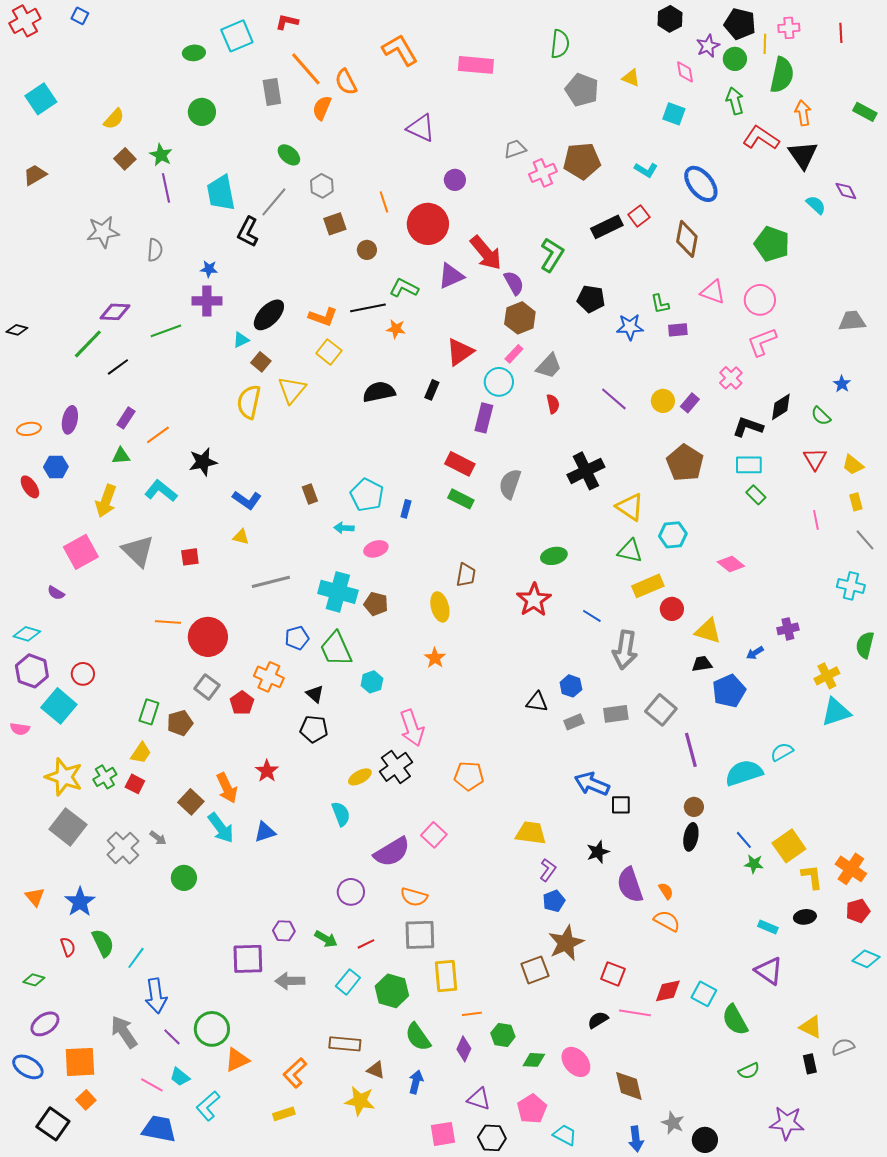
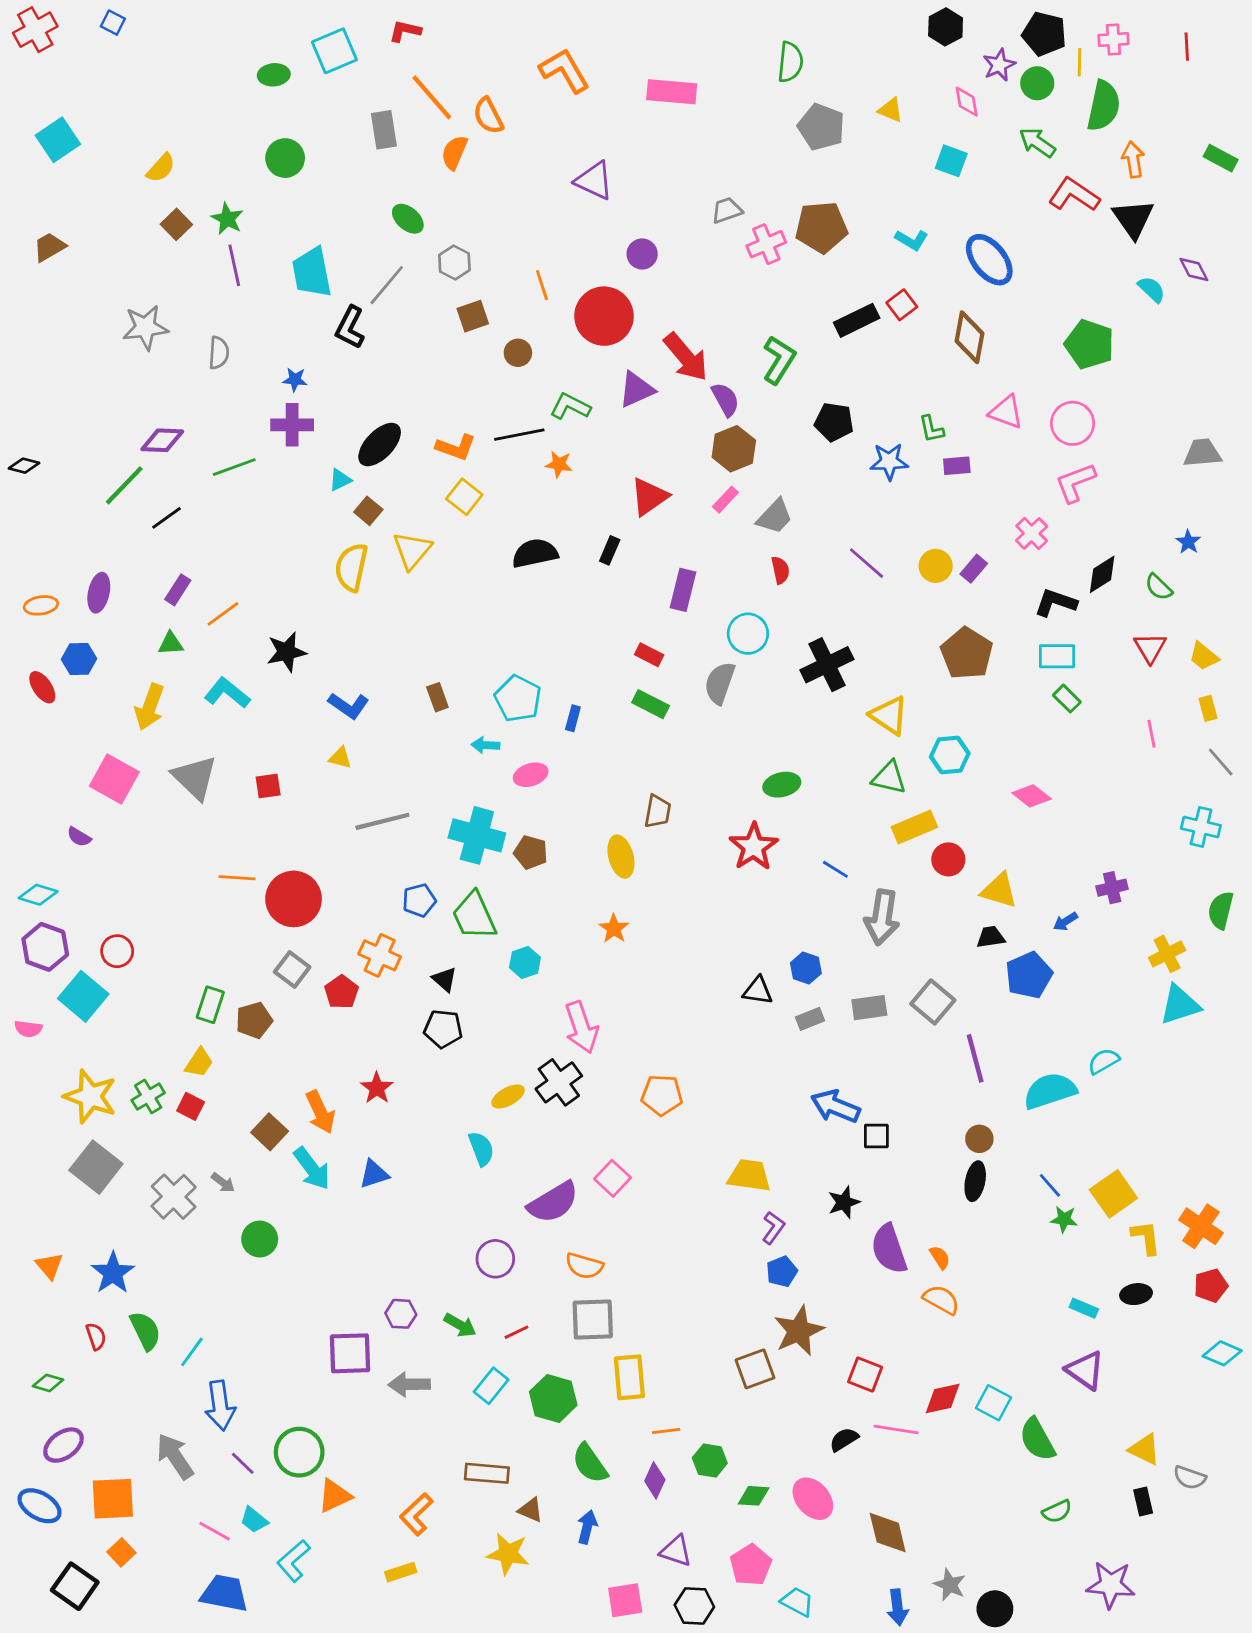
green arrow: (735, 101) -> (1037, 143), turned -40
cyan circle: (499, 382) -> (748, 634), moved
red rectangle: (460, 464) -> (649, 655), size x0.7
pink square: (81, 552) -> (114, 779), turned -32
gray semicircle: (843, 1047) -> (1190, 1478), turned -140

